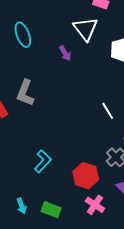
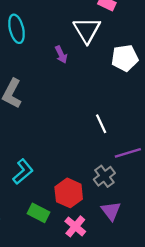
green rectangle: (51, 210) -> (39, 213), moved

